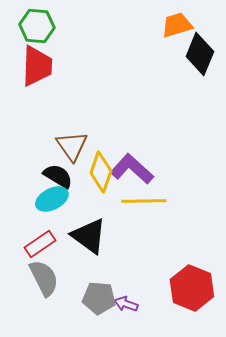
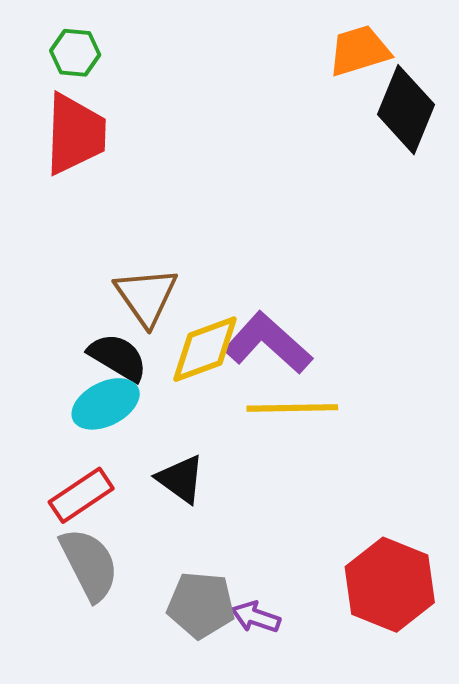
green hexagon: (37, 26) -> (75, 53), size x0.7
yellow diamond: (101, 172) -> (205, 349), turned 51
black triangle: (89, 236) -> (181, 479), size x0.7

